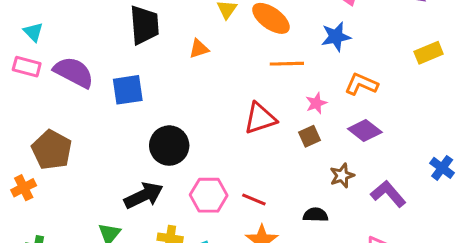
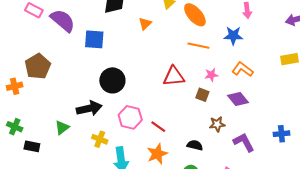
orange triangle: (199, 49) -> (145, 24), turned -40
brown square: (309, 136) -> (202, 95), turned 32
blue cross: (442, 168) -> (281, 134), turned 35

